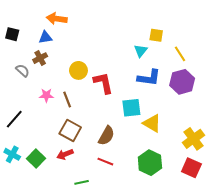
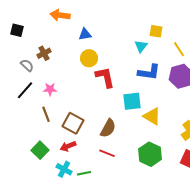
blue triangle: (45, 37) -> (85, 34), moved
yellow circle: (78, 70) -> (89, 58), moved
brown line: (67, 99) -> (46, 114), moved
black line: (14, 119) -> (25, 90), moved
cyan cross: (12, 154) -> (64, 169), moved

